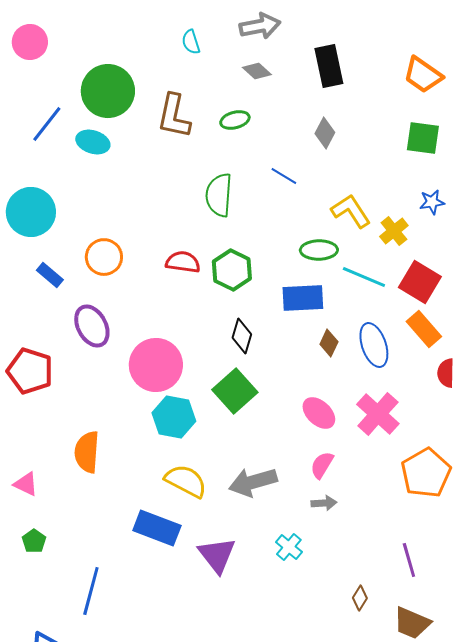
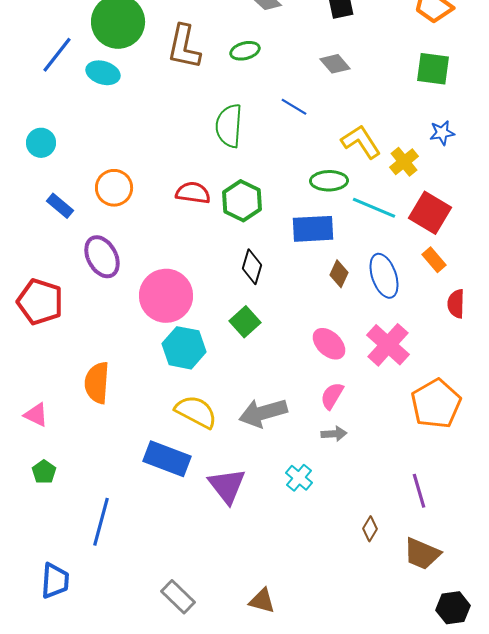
gray diamond: (325, 133) -> (335, 64), turned -68
cyan circle: (31, 212) -> (41, 143), size x0.6
orange rectangle: (424, 329) -> (434, 260), size x0.7
green square: (235, 391) -> (245, 322), size x0.7

